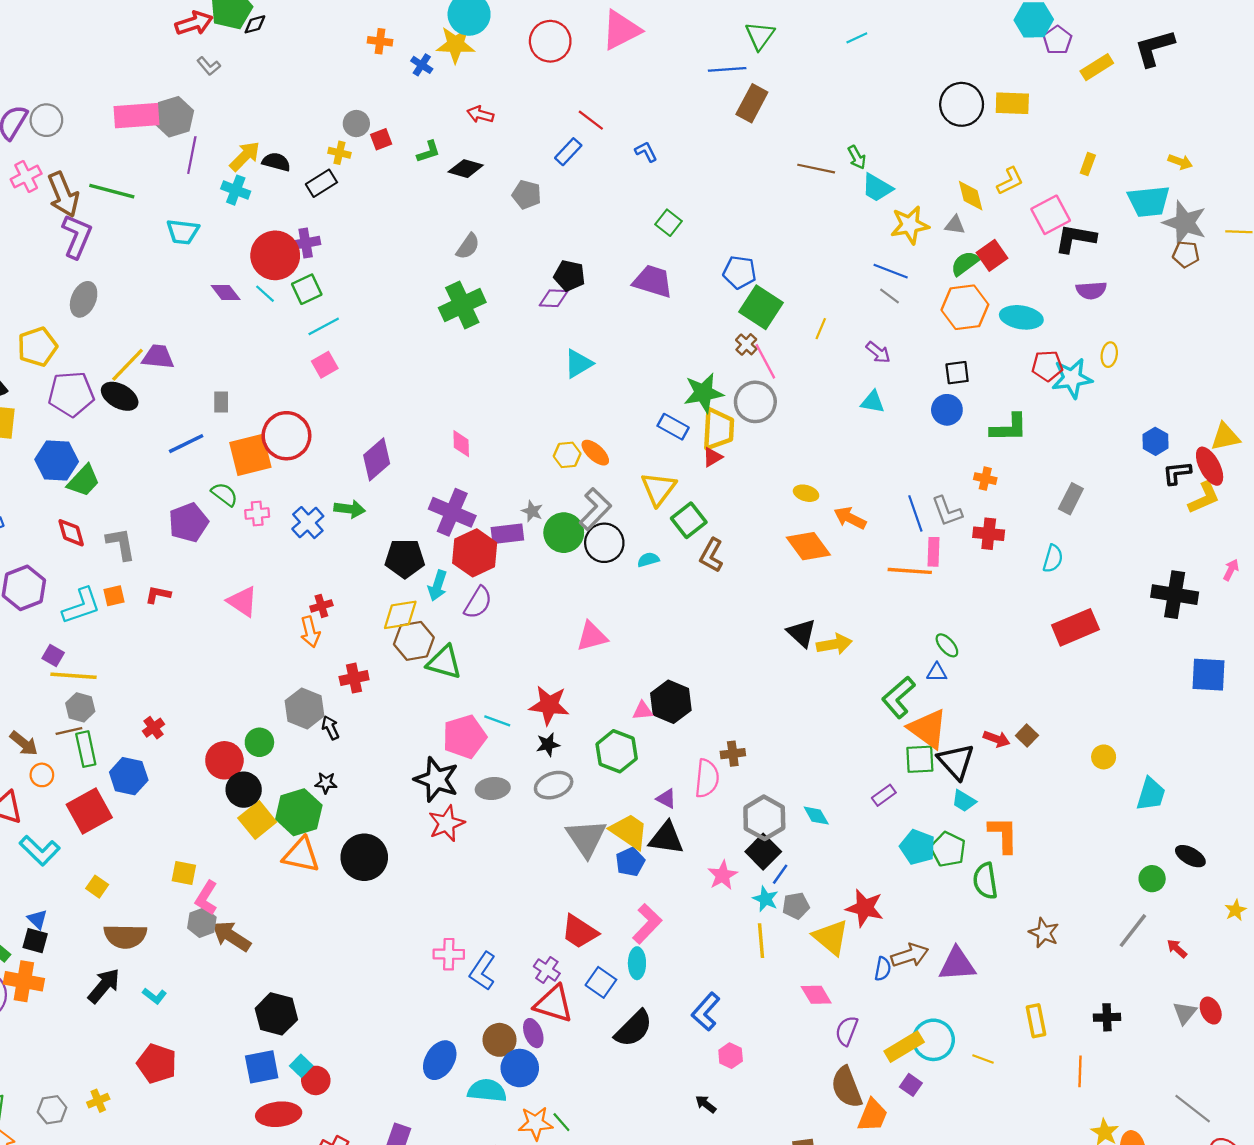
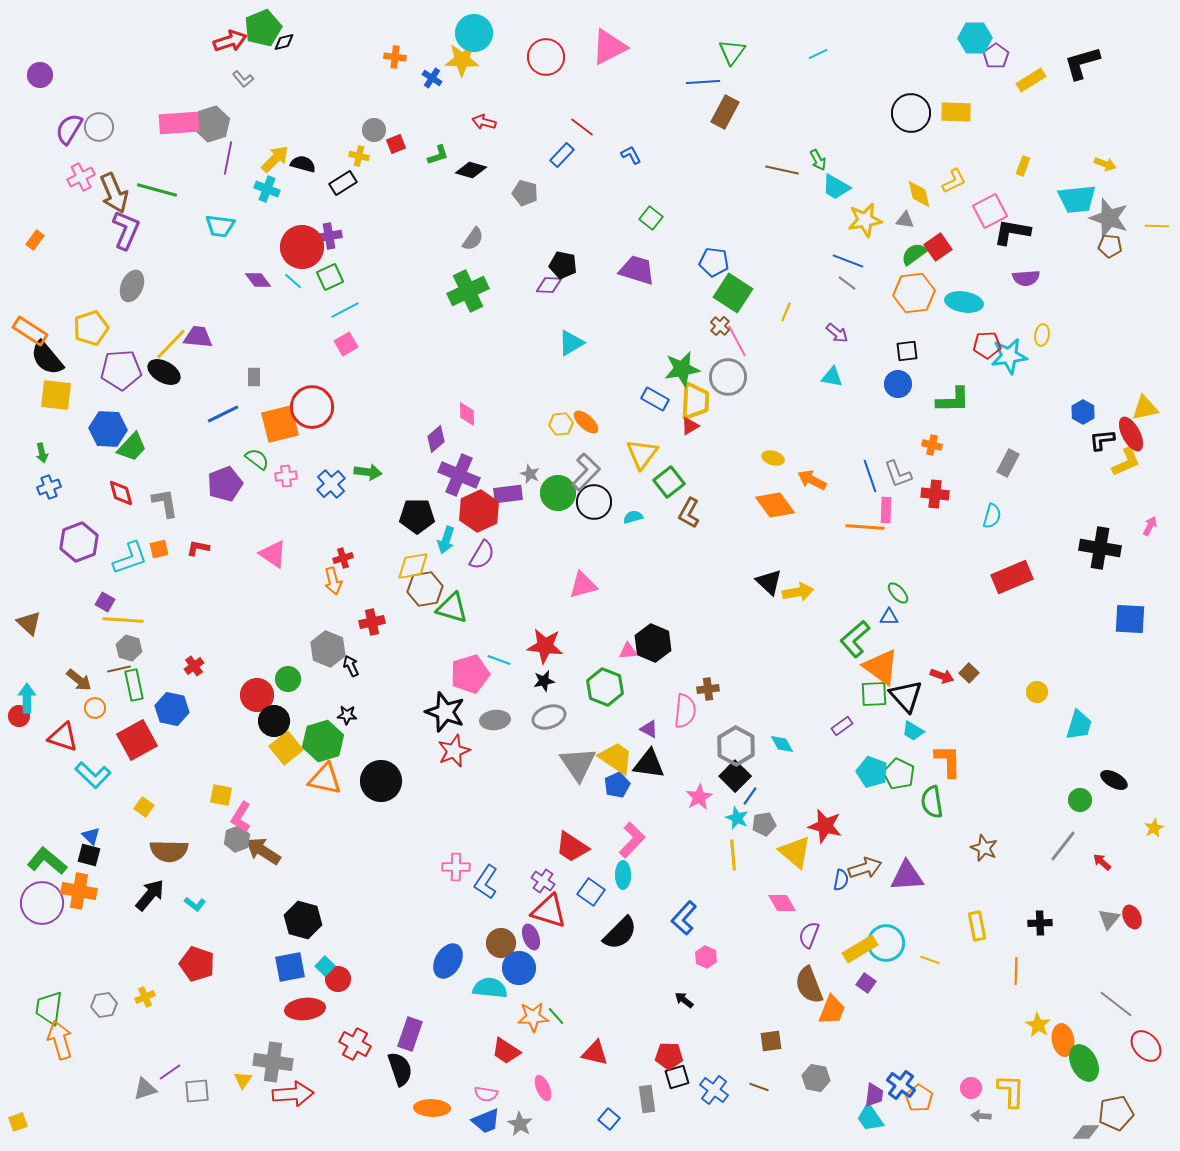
purple diamond: (377, 459) -> (436, 439), moved, size x0.7

